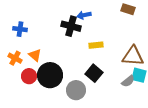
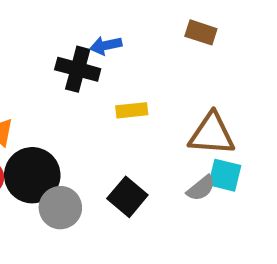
black square: (94, 73) -> (127, 197), moved
gray circle: (76, 90) -> (60, 208), moved

